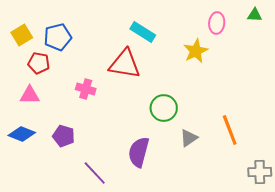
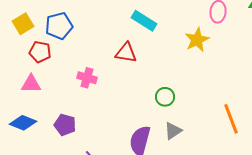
red triangle: (125, 64) -> (126, 53), size x0.7
green circle: (164, 108) -> (165, 97), size x0.7
gray triangle: (189, 138) -> (173, 131), moved

